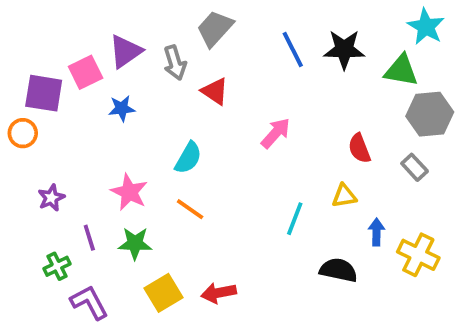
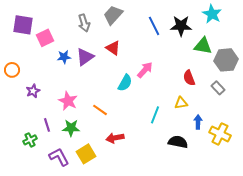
cyan star: (426, 27) -> (212, 14), moved
purple triangle: (125, 51) -> (85, 57), moved
gray arrow: (175, 63) -> (84, 23), moved
green triangle: (401, 70) -> (203, 46), moved
purple square: (44, 93) -> (23, 25), moved
cyan semicircle: (188, 158) -> (125, 83), moved
purple star: (51, 198) -> (33, 91), moved
red arrow: (219, 293) -> (115, 138), moved
purple L-shape: (89, 302) -> (59, 157), moved

